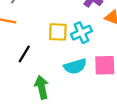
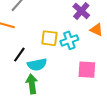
cyan semicircle: (75, 66) -> (37, 65), moved

